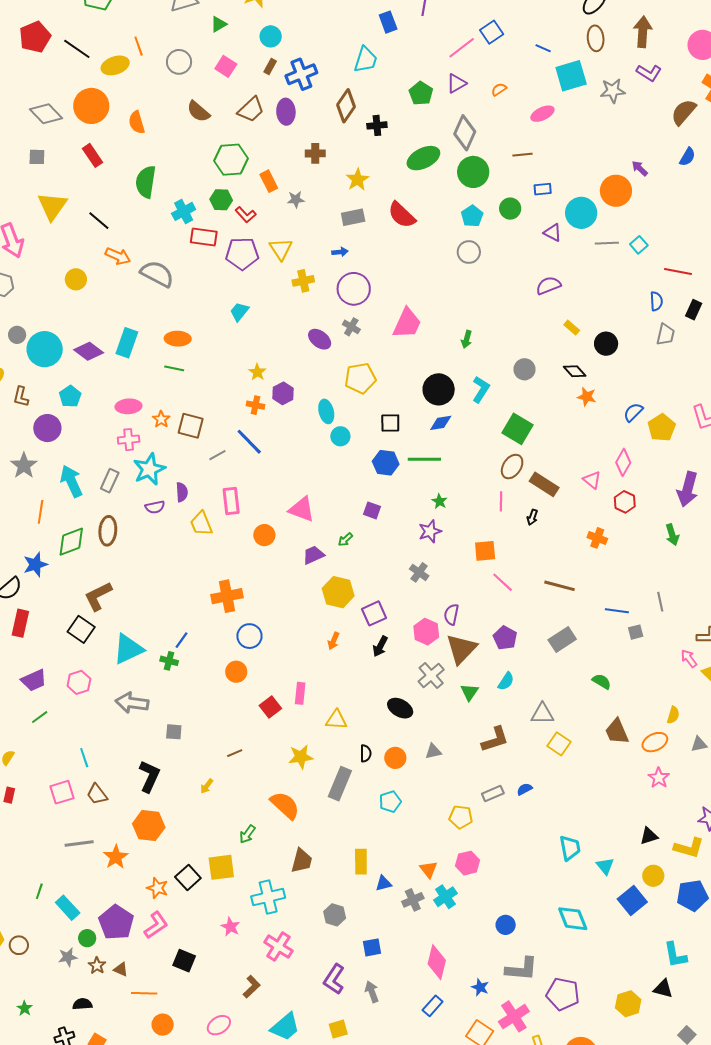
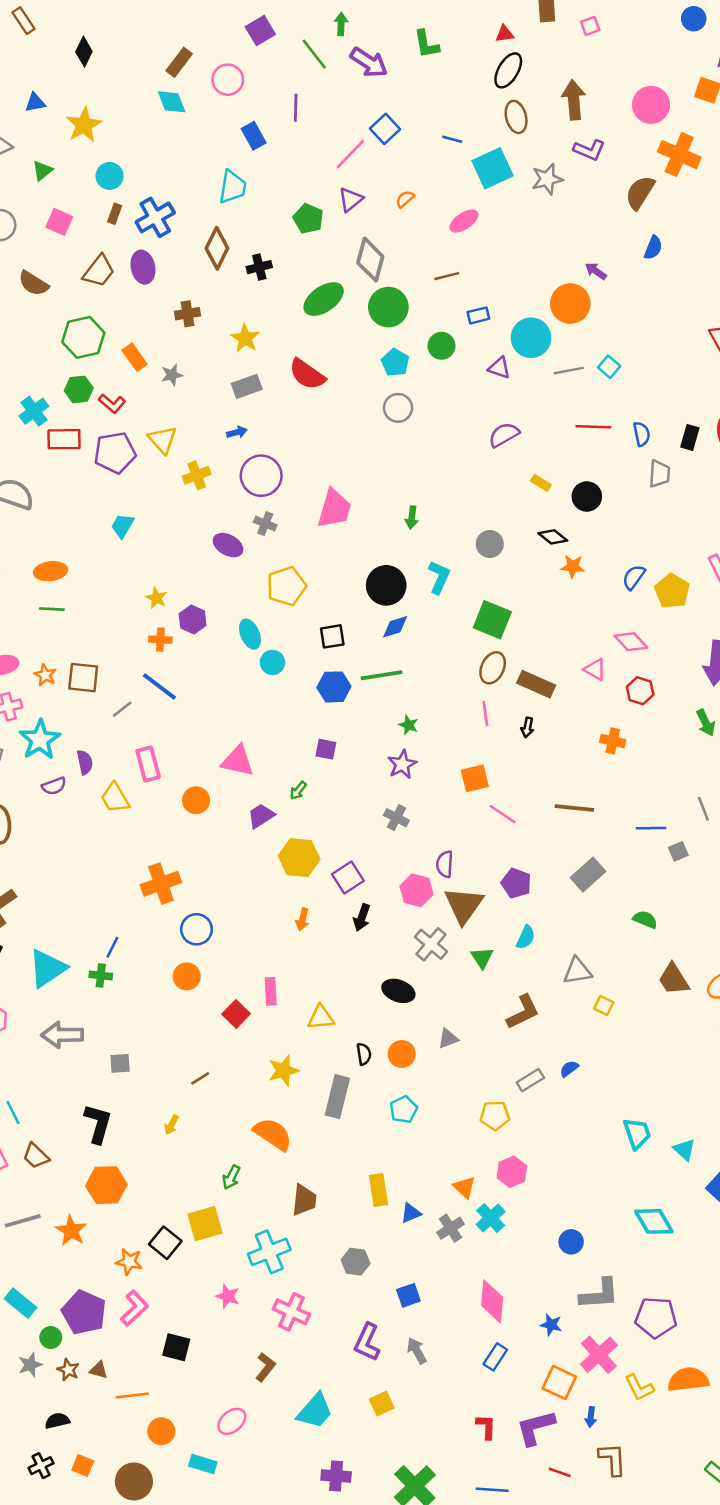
red line: (678, 272) -> (593, 427), moved
pink diamond: (623, 462) -> (631, 642), turned -64
yellow square: (559, 744) -> (604, 1006), size x0.7

